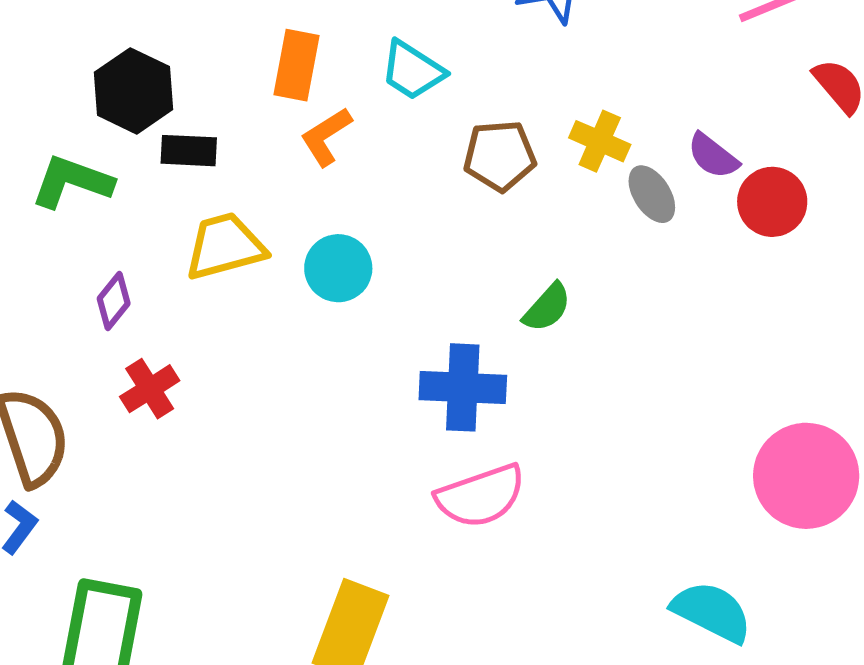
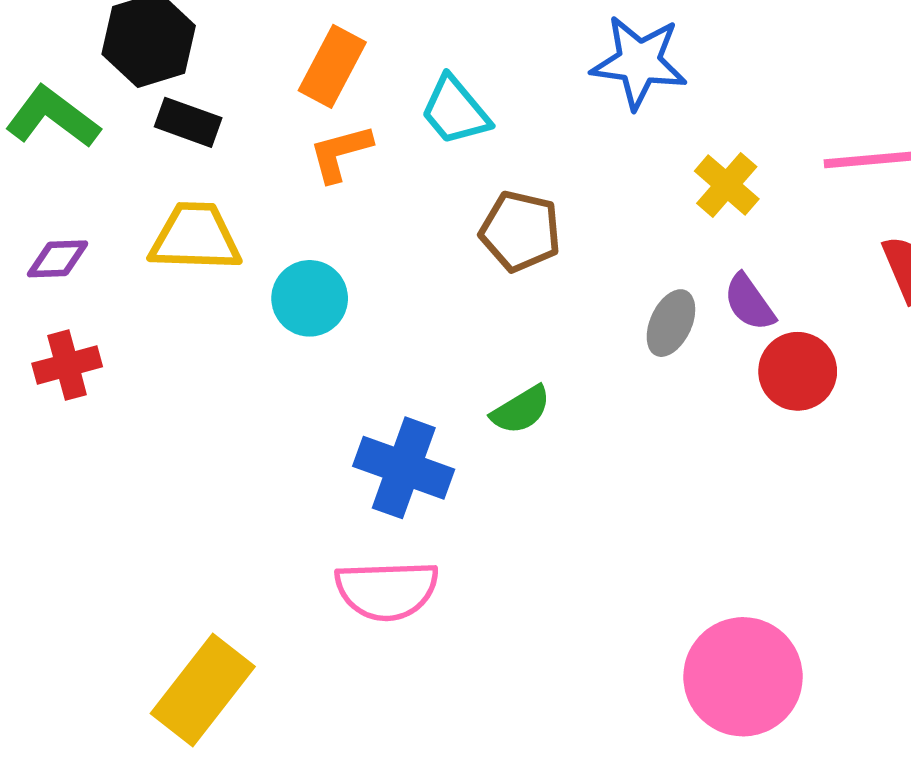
yellow cross: (600, 141) -> (727, 185), moved
gray ellipse: (652, 194) -> (671, 323), turned 40
purple diamond: (114, 301) -> (58, 259), turned 32

